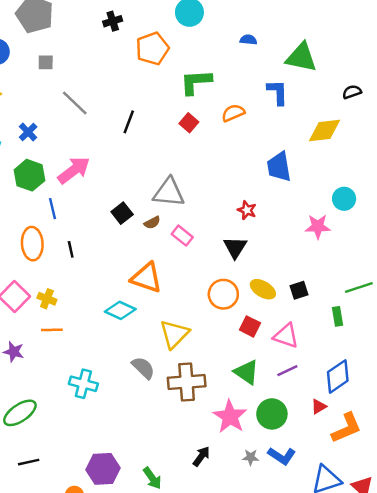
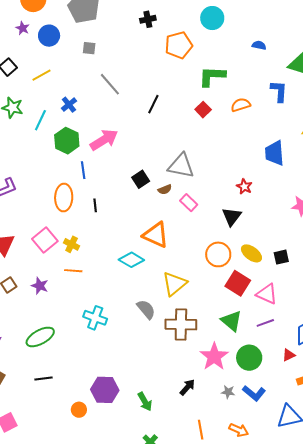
red square: (250, 326) -> (238, 283), size x1.4

